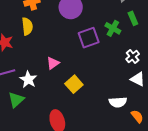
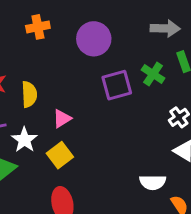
yellow semicircle: (27, 26) -> (29, 94), moved
yellow square: (74, 84) -> (60, 155), moved

